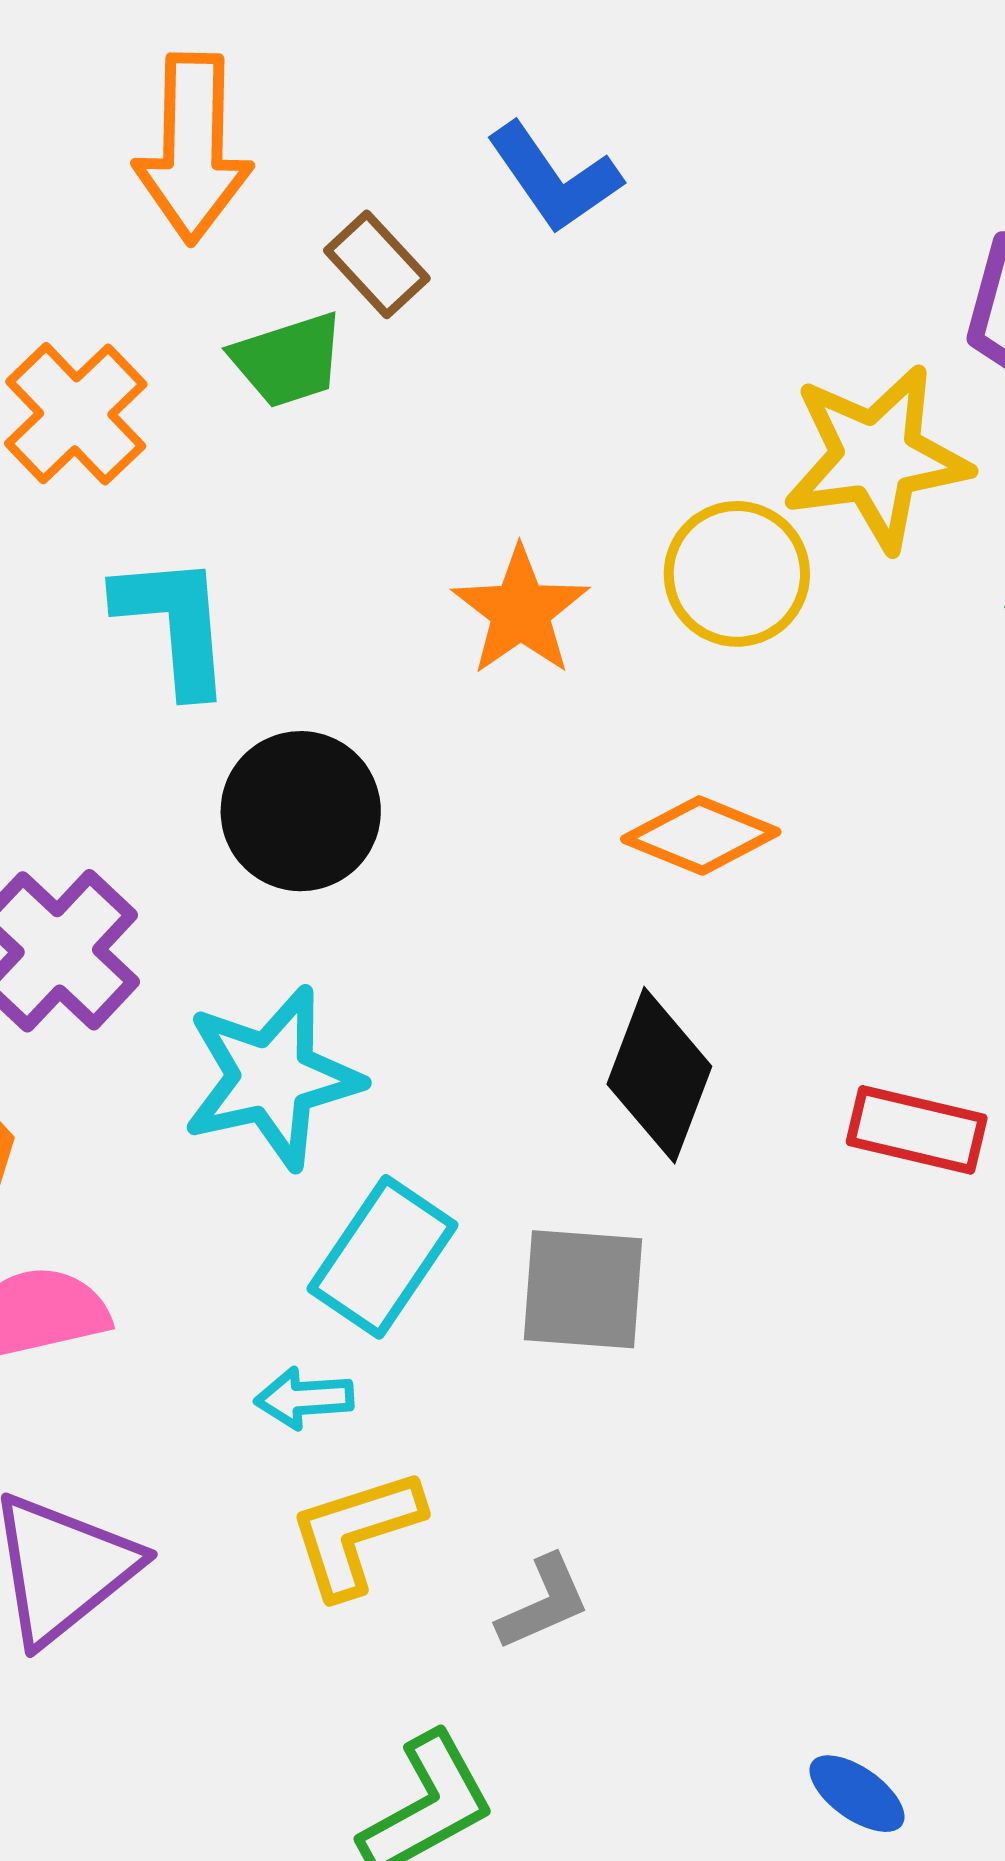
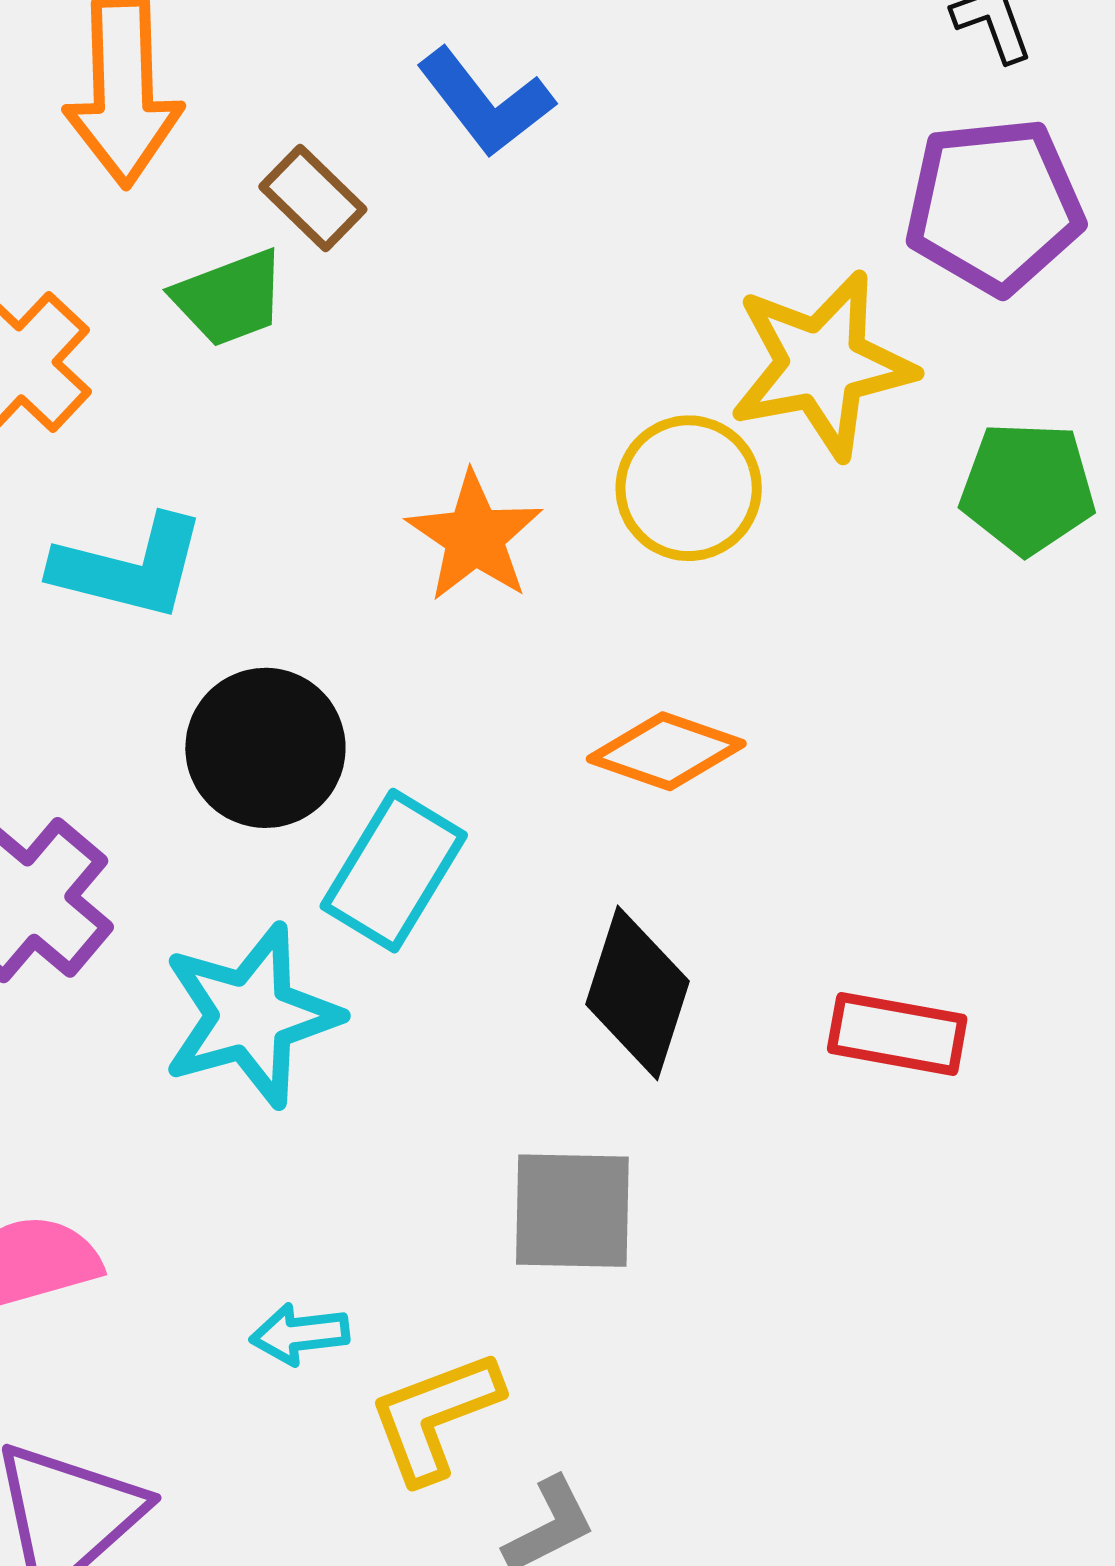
cyan L-shape: (174, 624) -> (129, 567), turned 112
cyan rectangle: (382, 1257) -> (394, 871), moved
yellow L-shape: (356, 1533) -> (435, 1416), moved

